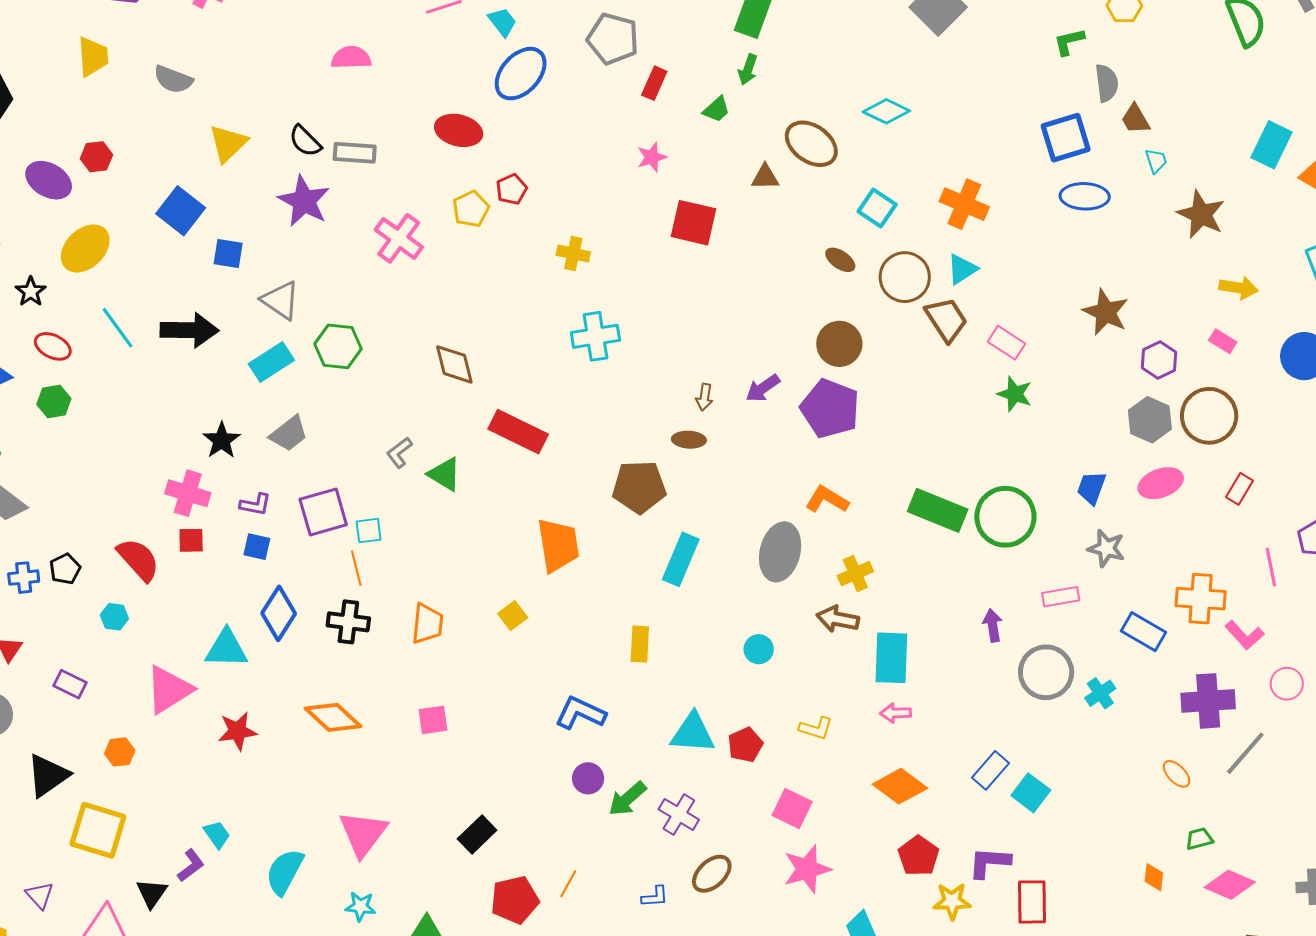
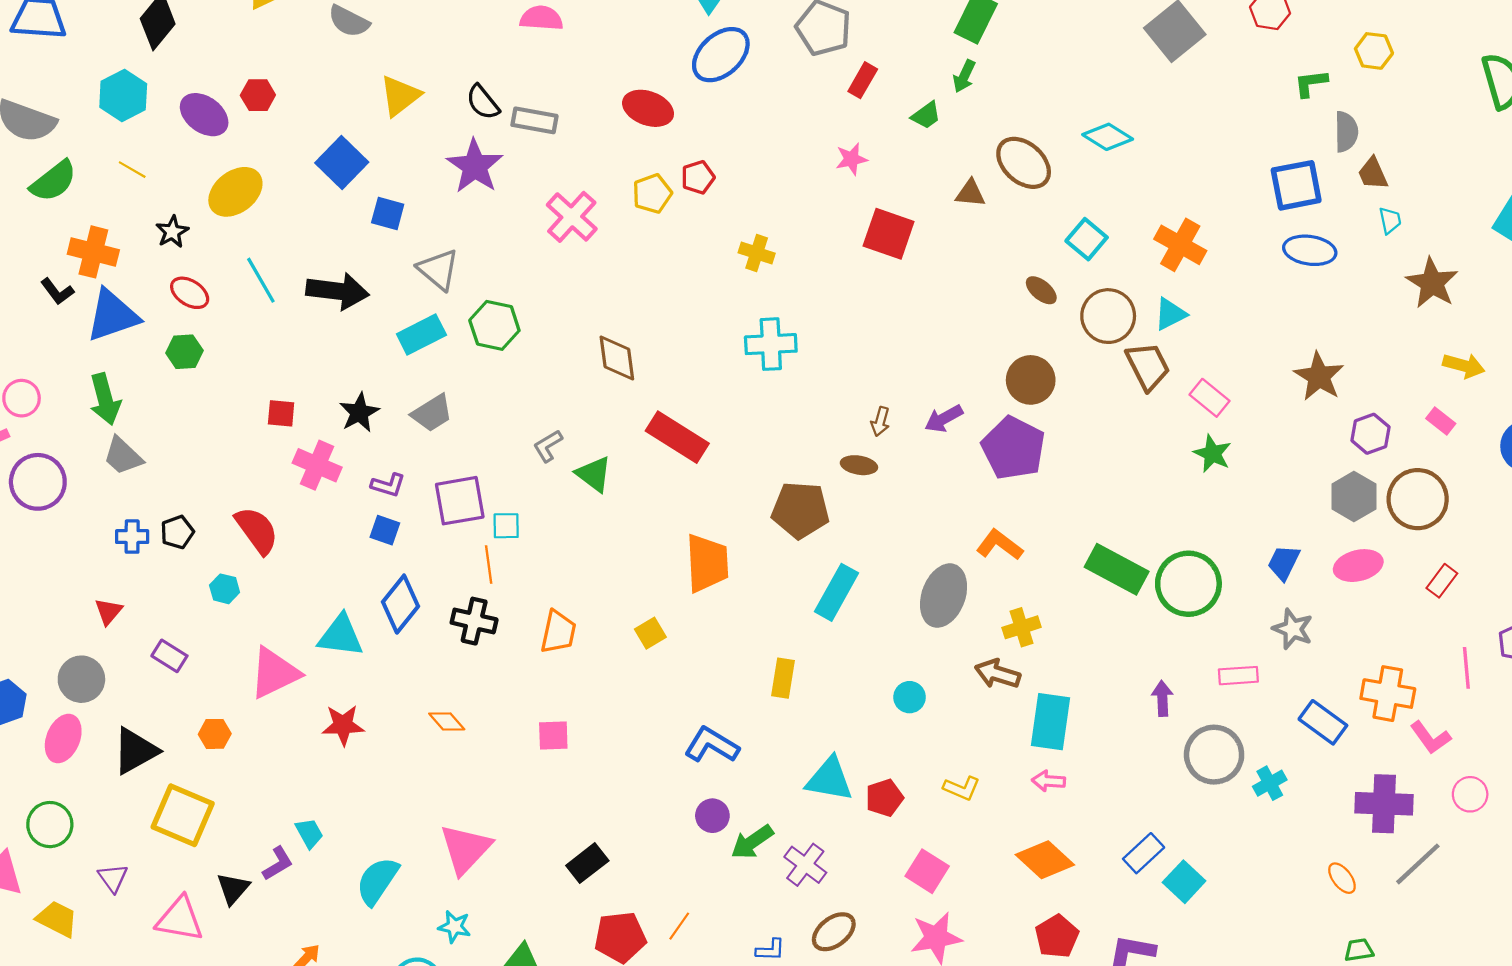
red square: (191, 540) -> (281, 413), moved
orange diamond: (333, 717) -> (447, 721), size x0.6

